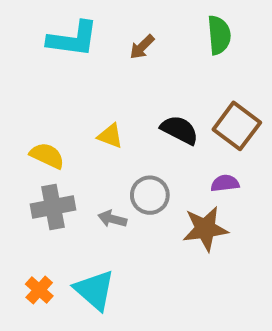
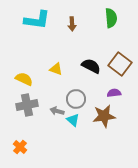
brown arrow: (142, 47) -> (72, 24), turned -48
cyan triangle: (95, 290) -> (73, 120), moved, size x0.6

